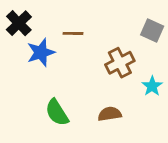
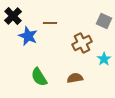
blue star: (41, 52) -> (28, 36), turned -30

